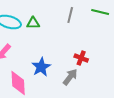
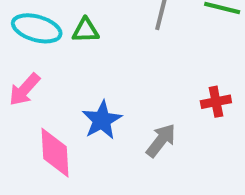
red cross: (81, 58) -> (216, 102), moved, turned -32

